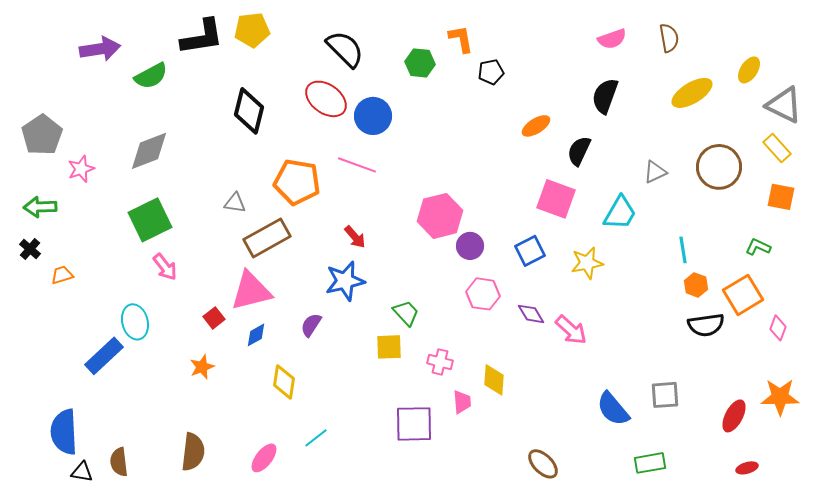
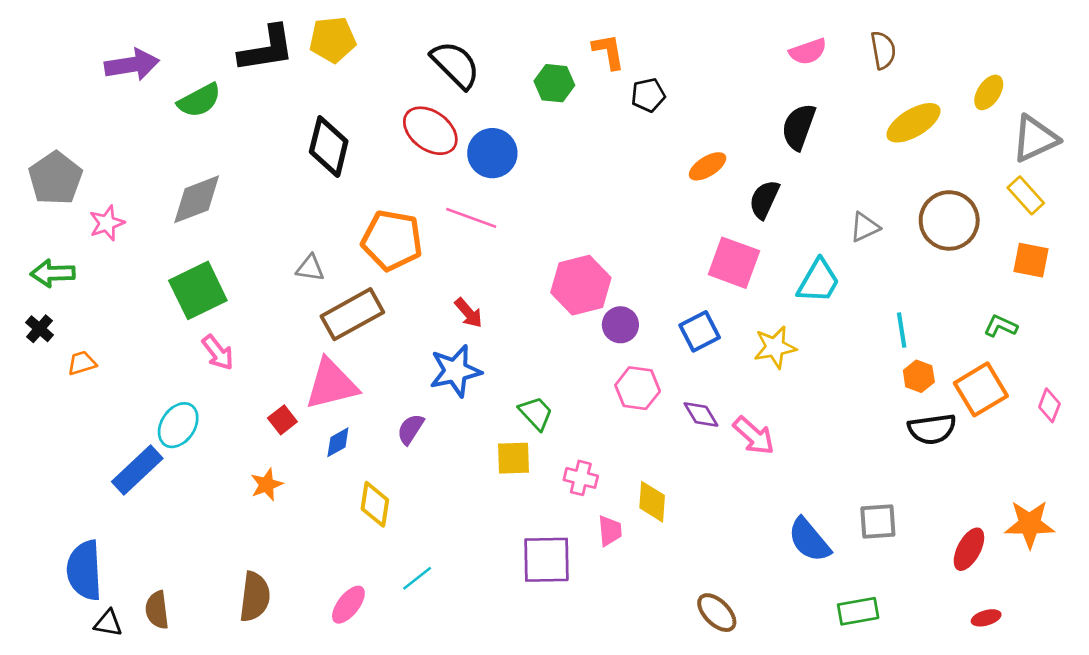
gray triangle: (784, 105) -> (1035, 139), turned -51
cyan ellipse: (135, 322) -> (178, 425), turned 48
pink diamond: (778, 328) -> (1049, 405), moved

